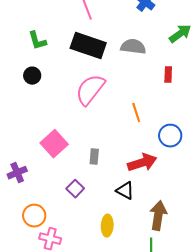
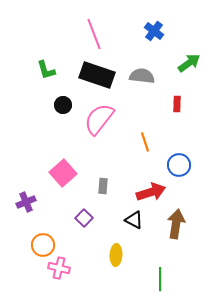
black circle: (32, 76) -> (63, 105), moved
brown arrow: (158, 216) -> (176, 224), moved

